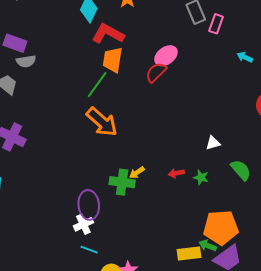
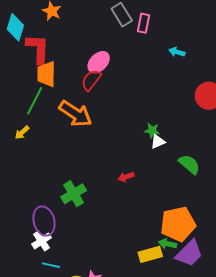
red L-shape: (108, 34) -> (38, 49), turned 72
orange arrow: (102, 122) -> (75, 114), moved
yellow arrow: (137, 173) -> (22, 132), moved
green star: (201, 177) -> (152, 130), moved
green cross: (122, 182) -> (74, 194), turned -30

